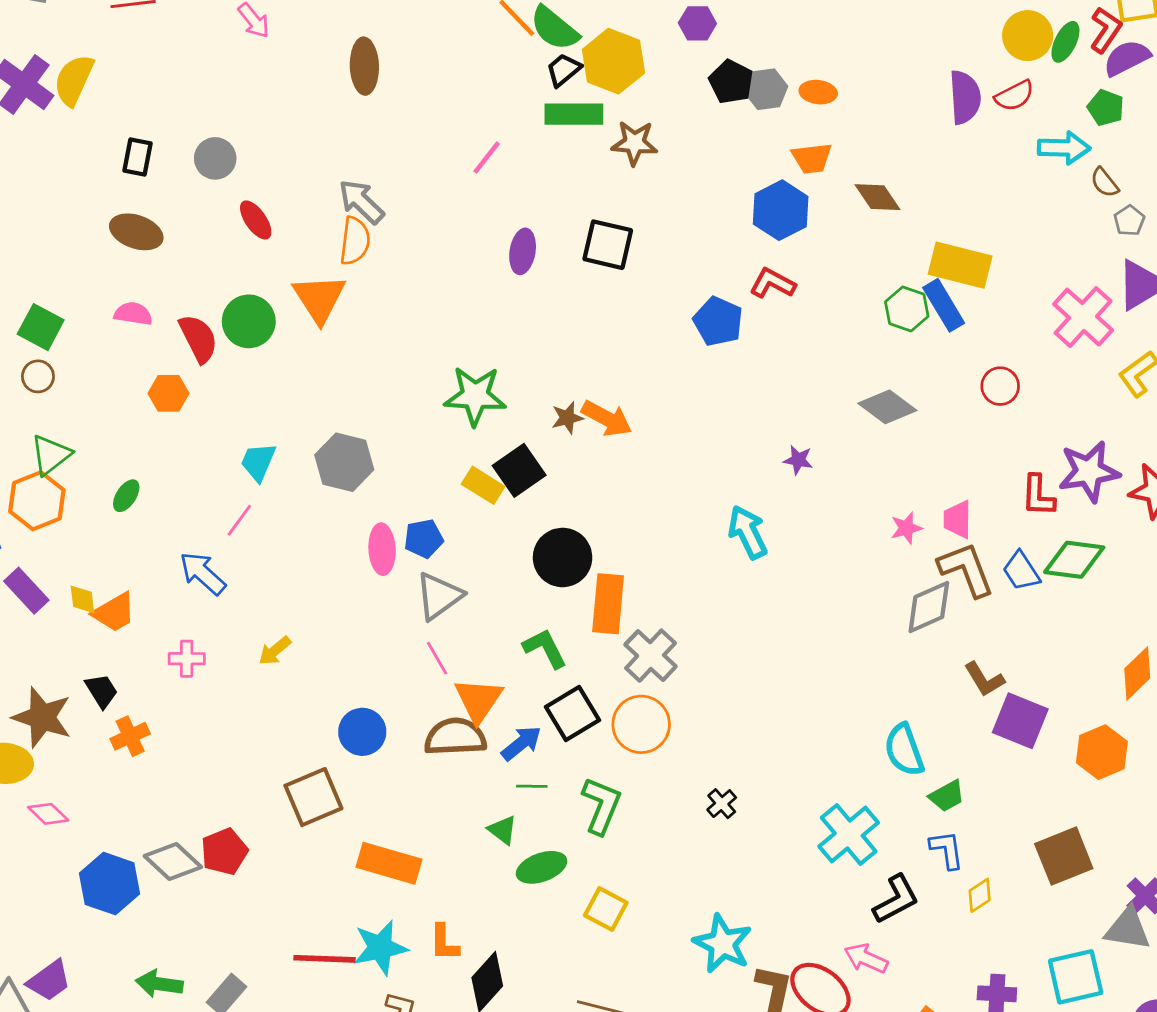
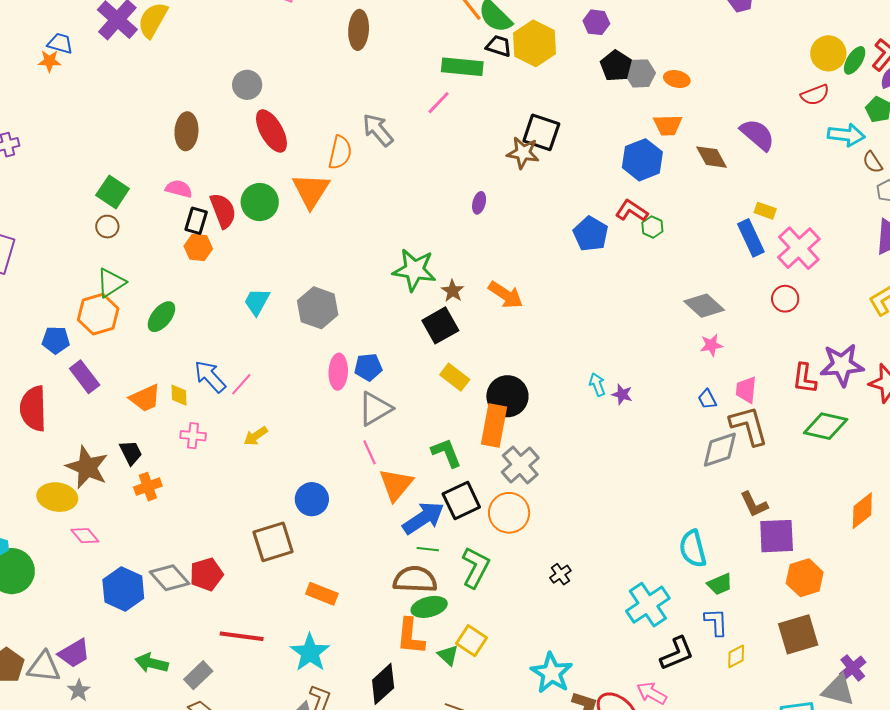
black trapezoid: (564, 70) -> (499, 46), turned 52
purple semicircle: (965, 97) -> (757, 135), moved, turned -51
green rectangle: (574, 114) -> (462, 67), moved
brown star: (634, 143) -> (523, 153), moved
black rectangle: (138, 157) -> (196, 221), moved
gray arrow: (361, 202) -> (378, 130), moved
red ellipse: (256, 220) -> (271, 131), size x1.5
brown ellipse: (136, 232) -> (186, 131), turned 69
black square: (608, 245) -> (541, 132), moved
purple ellipse: (523, 251) -> (479, 203), moved, size x0.7
yellow rectangle: (960, 265) -> (765, 211), size x0.5
green hexagon: (907, 309) -> (652, 227), moved, size x0.7
pink cross: (1083, 317) -> (799, 248), moved
brown star: (567, 418) -> (453, 291), moved, turned -30
purple star: (798, 460) -> (622, 394), moved
yellow rectangle: (483, 485) -> (455, 377), moved
green ellipse: (126, 496) -> (161, 317), size x1.4
pink line: (239, 520) -> (241, 384), moved
pink star: (906, 528) -> (711, 345), moved
cyan arrow: (748, 532) -> (597, 385), size x0.6
black circle: (563, 557) -> (507, 396), moved
blue trapezoid: (1021, 571) -> (707, 399), moved, size x0.7
yellow diamond: (82, 599) -> (179, 395), moved
purple square: (1020, 721) -> (777, 536), turned -30
brown semicircle: (455, 737) -> (415, 579), moved
blue arrow: (521, 743) -> (423, 518), size x1.4
orange hexagon: (1102, 752) -> (805, 578), moved
green triangle: (503, 830) -> (448, 655), moved
orange rectangle: (389, 863) -> (322, 594), size x0.7
orange L-shape: (444, 943) -> (410, 636), moved, size x1.4
cyan star: (380, 948) -> (310, 653), turned -30
red line: (325, 959) -> (242, 636), moved

